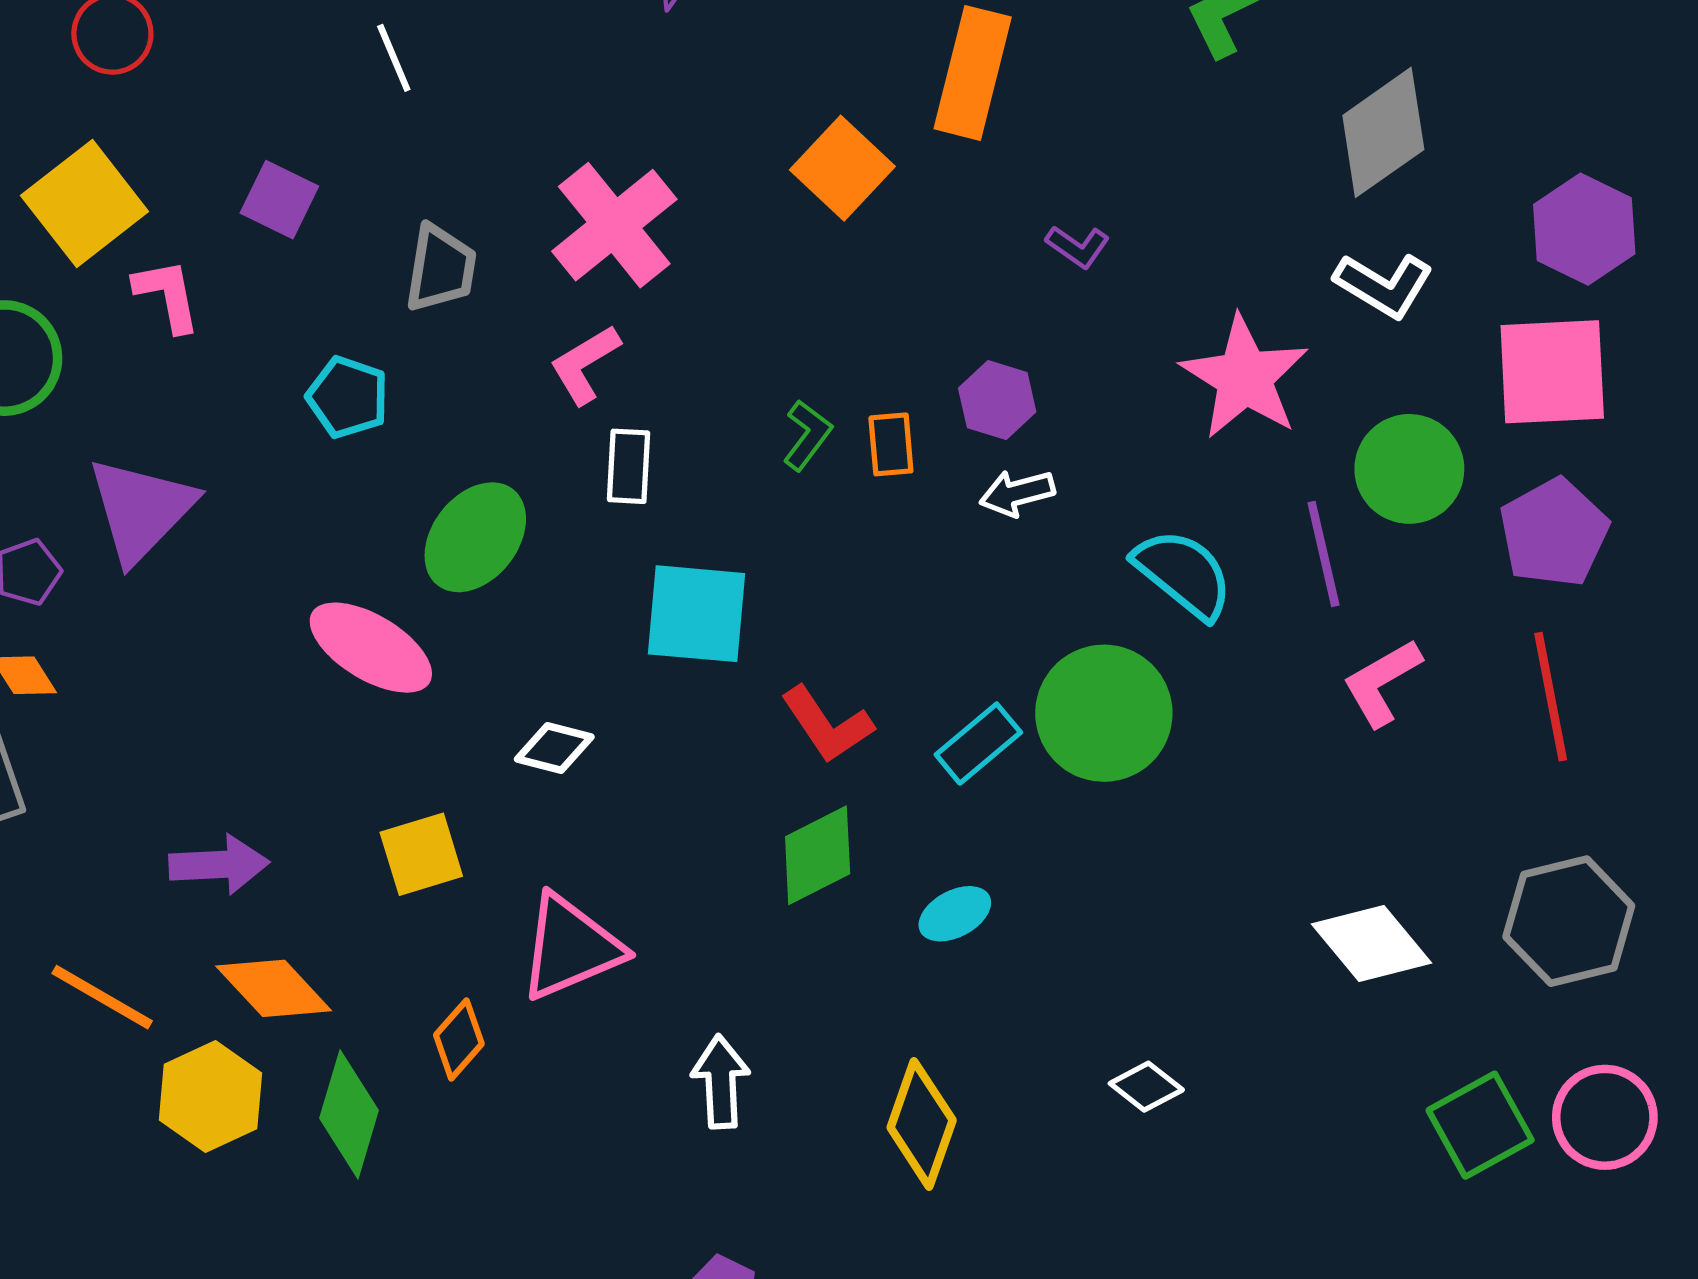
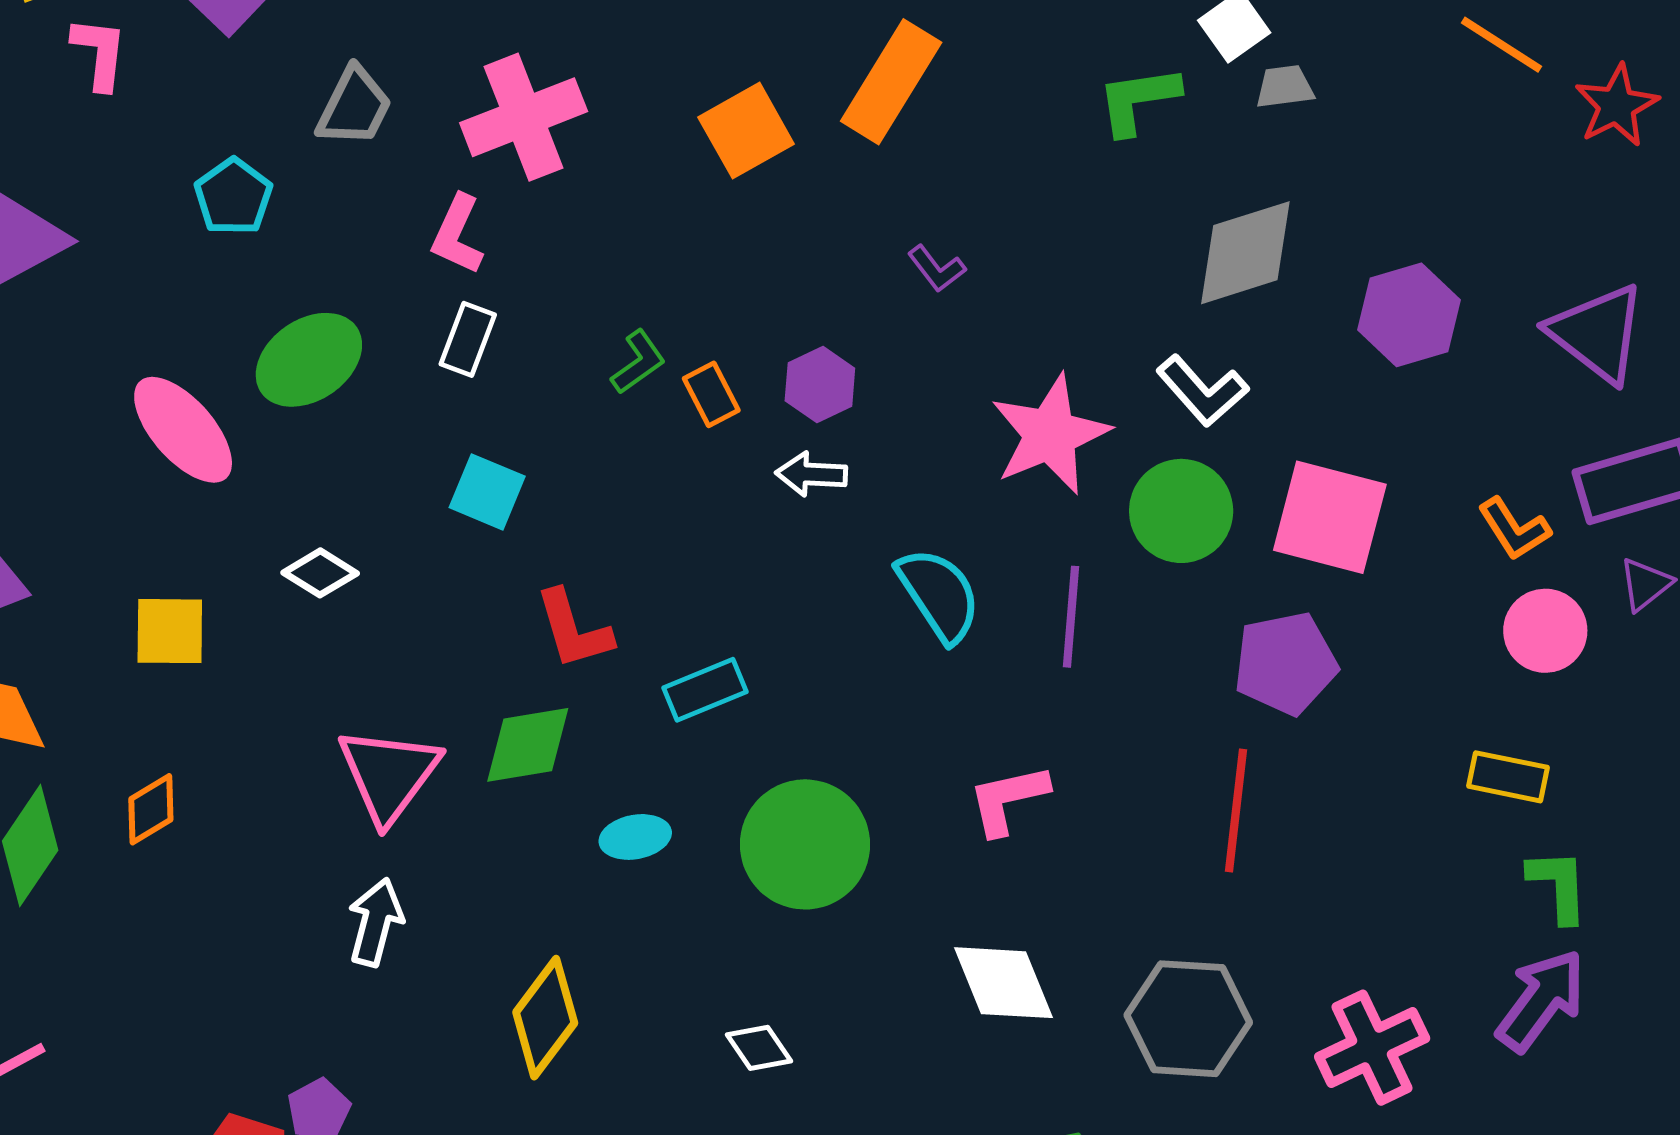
purple hexagon: (1584, 229) -> (1409, 315), moved
pink L-shape: (585, 364) -> (457, 235), turned -52
orange rectangle: (891, 444) -> (711, 394), turned -40
green circle: (1409, 469) -> (1181, 511), moved
cyan square: (696, 614) -> (487, 492), size x0.7
pink L-shape: (1382, 682) -> (1008, 799), moved
green circle: (1104, 713) -> (805, 844), moved
pink triangle: (570, 947) -> (389, 774), moved, turned -48

